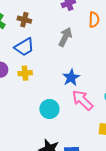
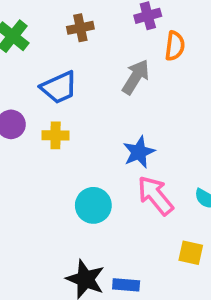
brown cross: (24, 20) -> (80, 28), moved, turned -32
orange semicircle: (94, 20) -> (175, 46), moved

